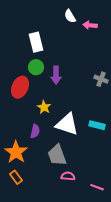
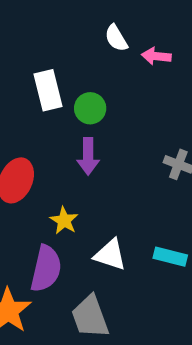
green circle: (36, 67) -> (90, 108), moved
white triangle: (67, 124) -> (110, 255), size x0.7
purple semicircle: (35, 131) -> (46, 269), size x1.6

